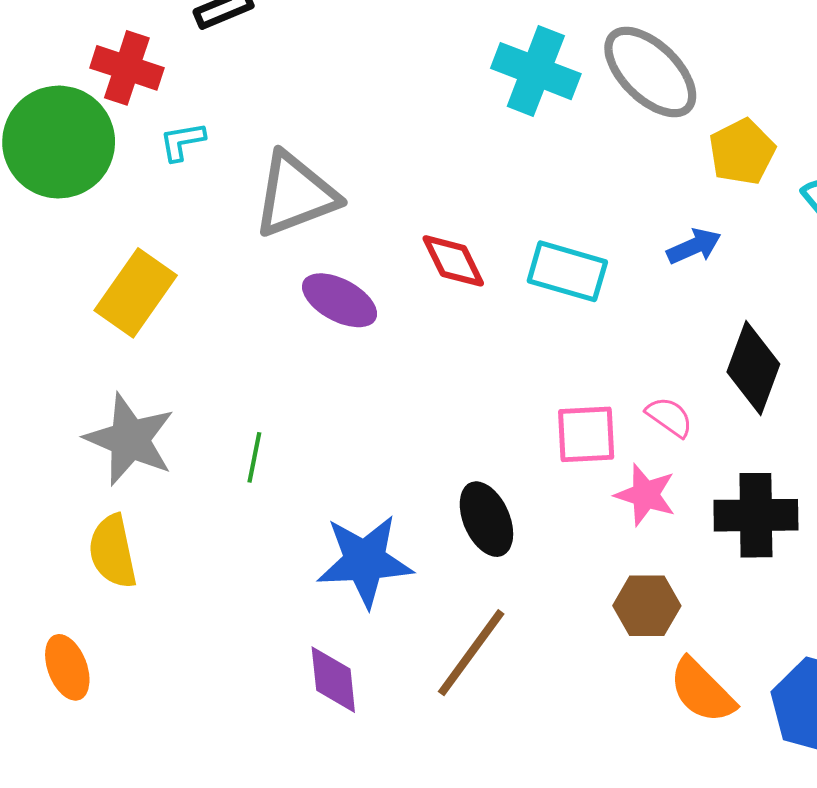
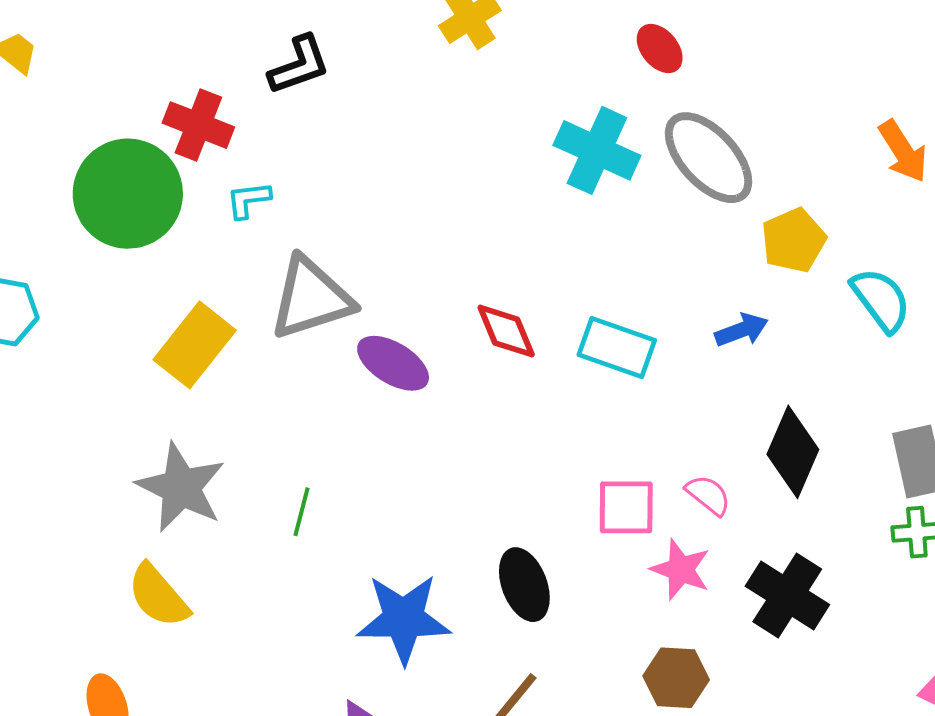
gray triangle: (295, 195) -> (311, 298), moved
black cross: (756, 515) -> (787, 595), turned 30
yellow semicircle: (113, 551) -> (158, 596), turned -32

